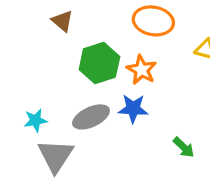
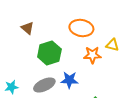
orange star: (142, 70) -> (92, 55), moved, turned -30

